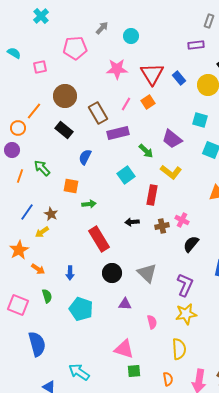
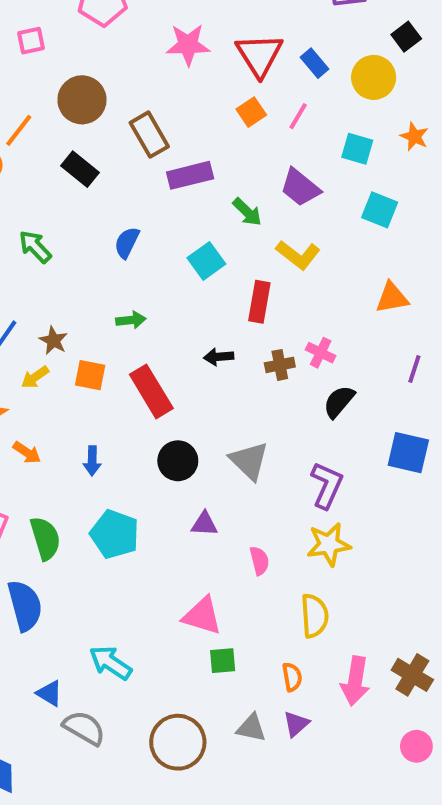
pink line: (126, 104) -> (298, 116), moved
blue semicircle: (85, 157) -> (127, 243), moved
orange square: (71, 186) -> (90, 375), moved
green semicircle: (47, 296) -> (45, 538), moved, size x1.5

